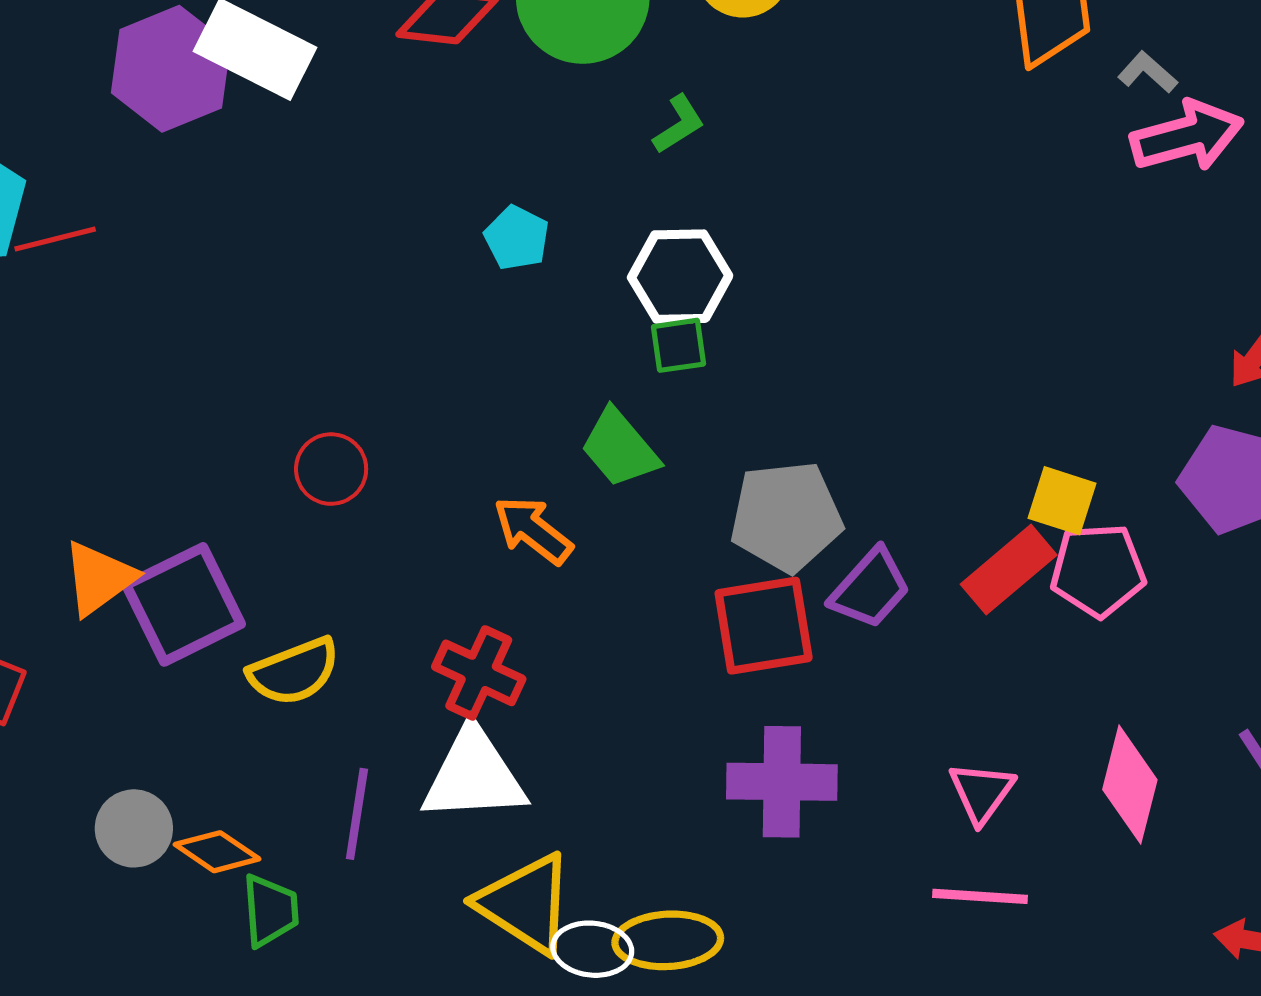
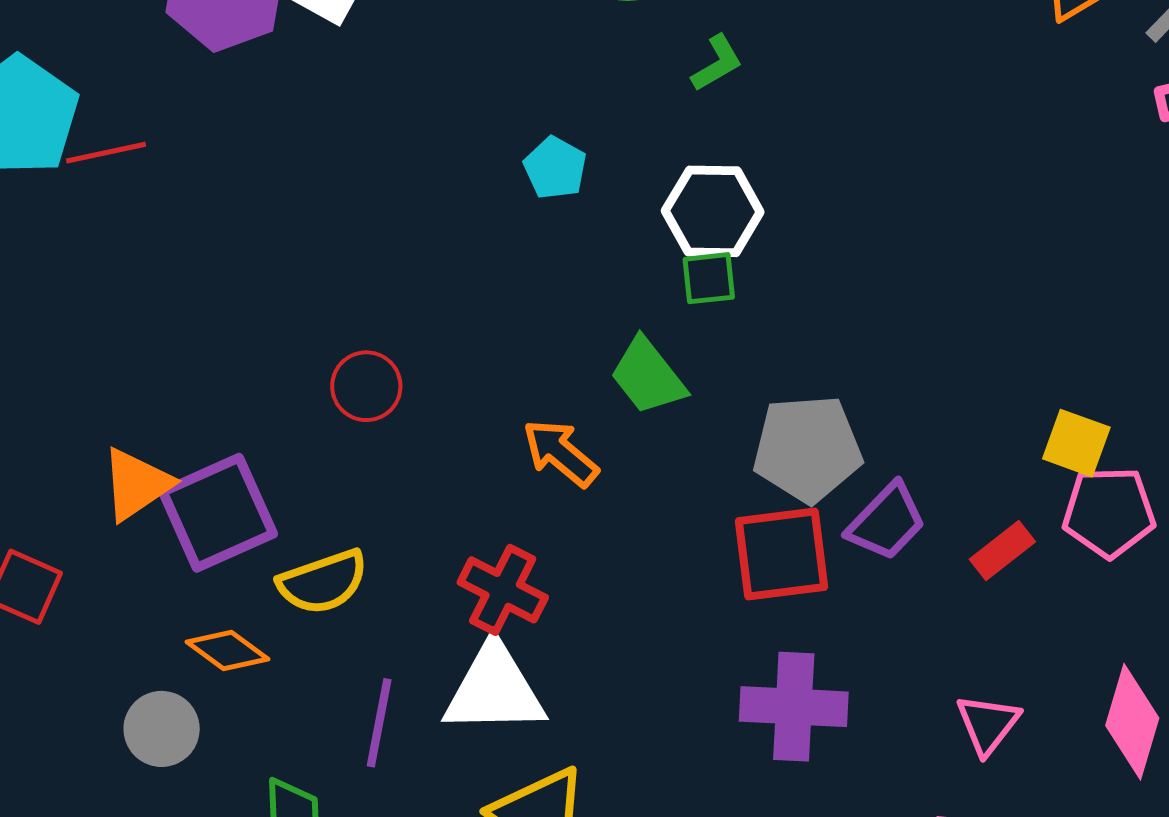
red rectangle: (1009, 570) -> (1002, 551), moved, size x0.7
orange diamond: (217, 852) -> (228, 650), moved

